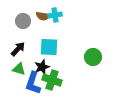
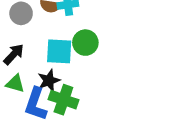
green circle: (93, 57) -> (85, 43), moved

